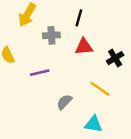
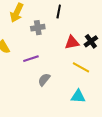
red triangle: (84, 47) -> (72, 42), moved
gray semicircle: (64, 102) -> (44, 80), moved

